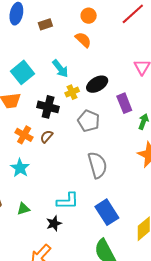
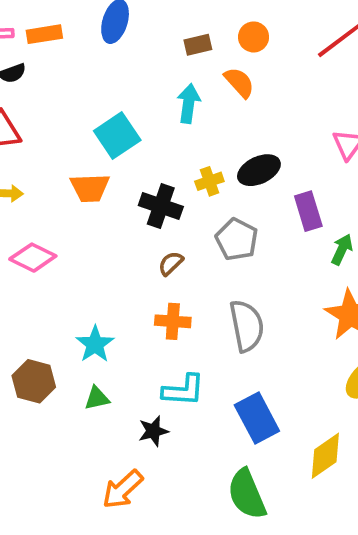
brown rectangle: (45, 24) -> (198, 45), moved
cyan arrow: (60, 69) -> (189, 103), moved, turned -138
orange cross: (24, 135) -> (173, 321), moved, turned -30
brown semicircle: (47, 136) -> (171, 263), moved
cyan star: (20, 168) -> (95, 344), moved

